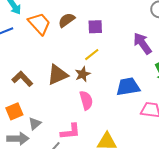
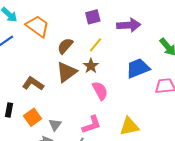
brown semicircle: (67, 20) -> (65, 46), moved
purple arrow: (142, 43) -> (129, 25), moved, turned 135

